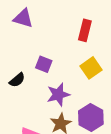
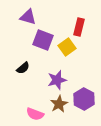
purple square: (44, 64) -> (43, 40), moved, size x1.5
yellow square: (91, 68) -> (67, 47), moved

